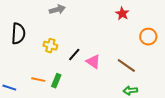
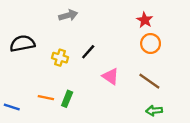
black semicircle: (18, 34) -> (22, 44), turned -105
orange circle: (148, 37) -> (151, 44), moved
black line: (74, 55) -> (88, 52), moved

